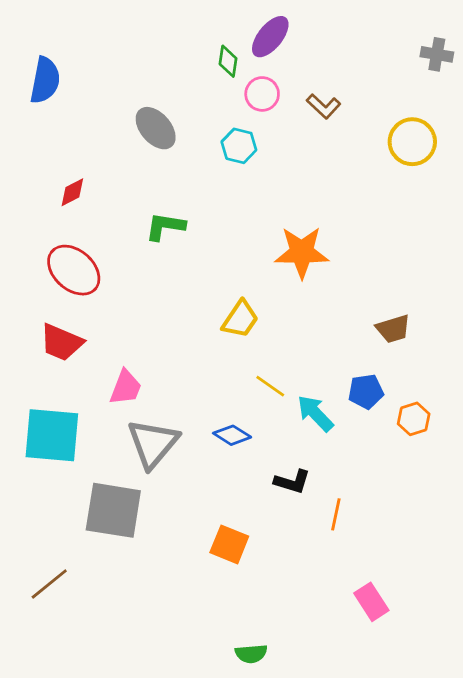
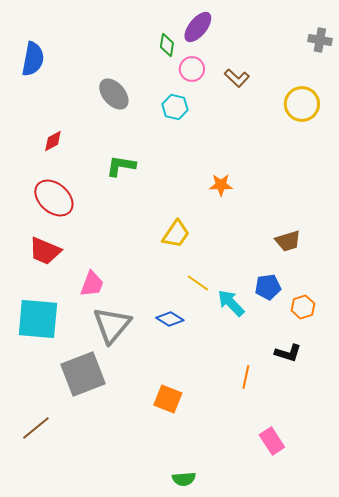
orange star: (302, 252) -> (221, 185), size x0.6
black L-shape: (292, 482) -> (288, 353), moved
gray square: (113, 510) -> (83, 374), turned -30

